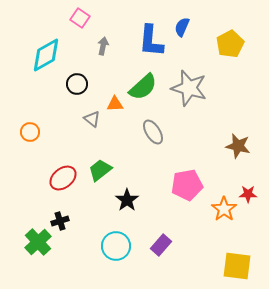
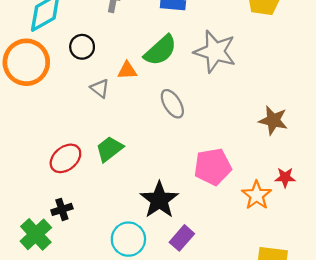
orange circle: (30, 132) -> (26, 62), moved, size x2.0
black star: (127, 200) -> (159, 200), moved, size x1.4

